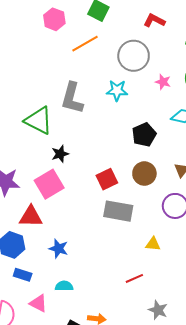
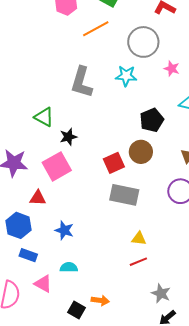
green triangle: (39, 121) -> (44, 117), moved, size x0.7
brown circle: (144, 174) -> (141, 152), moved
red triangle: (31, 217) -> (38, 198), size x0.7
yellow triangle: (153, 244) -> (139, 239), moved

